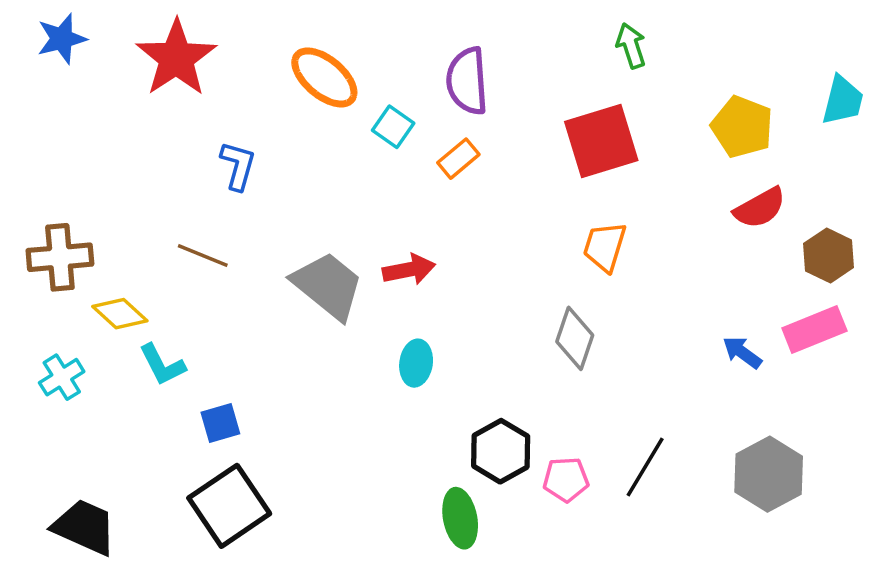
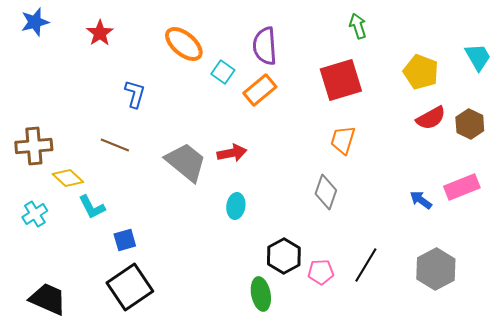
red star: (176, 58) -> (100, 33), size x0.6
cyan trapezoid: (843, 100) -> (478, 57), turned -44
orange rectangle: (458, 159) -> (260, 90), size x1.4
brown hexagon: (829, 256) -> (470, 124), moved

